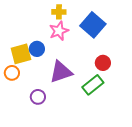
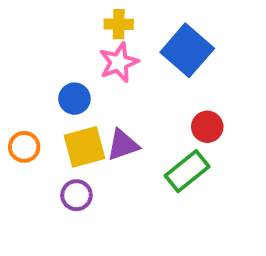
yellow square: (21, 54) -> (85, 147), moved
purple triangle: (61, 72) -> (123, 145), size x0.7

